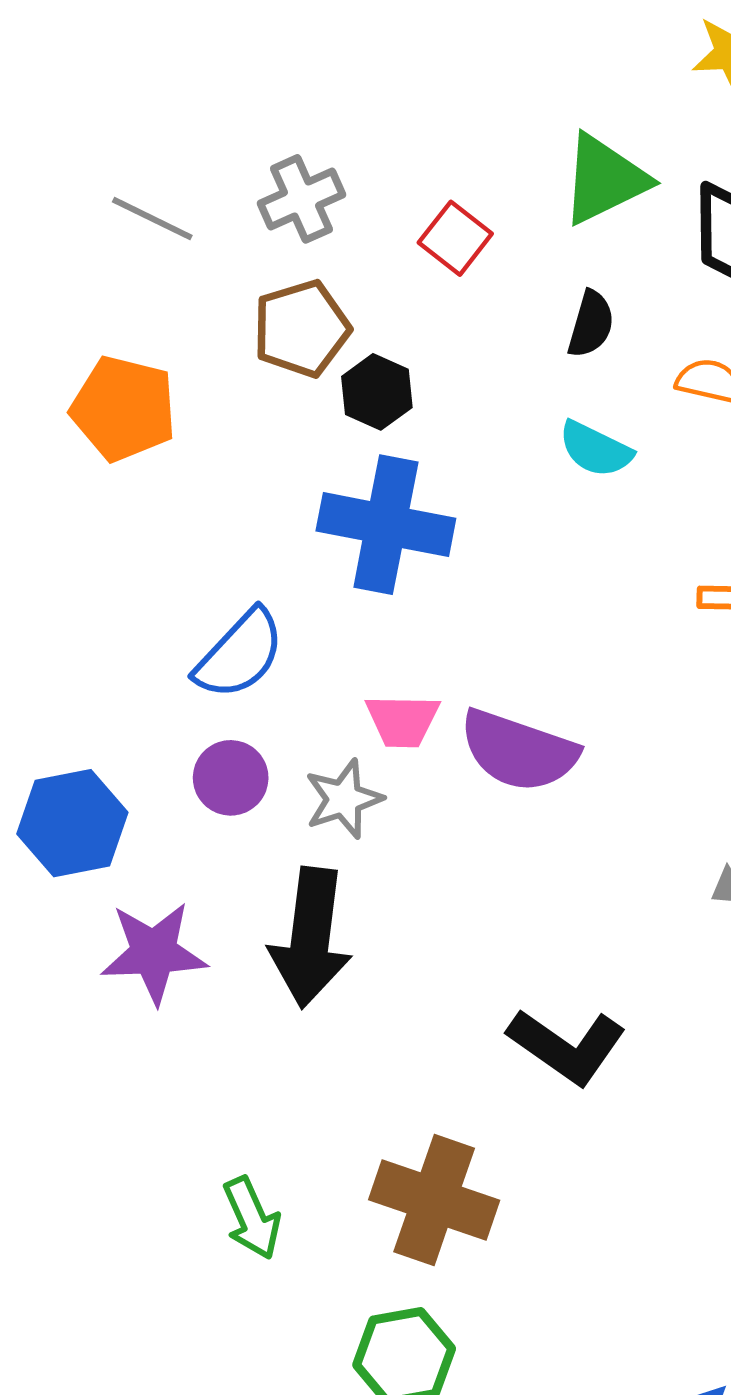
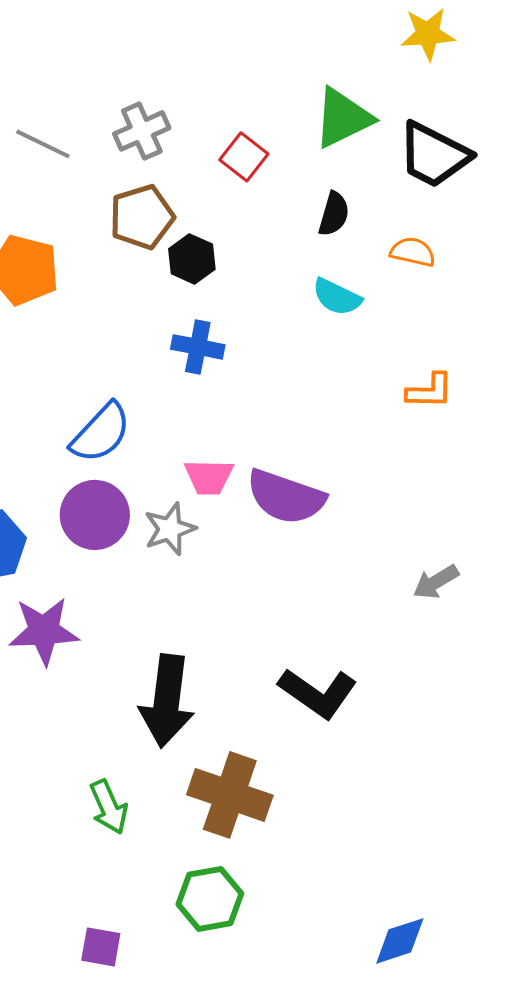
blue cross: (386, 525) -> (198, 347), size x0.6
purple circle: (231, 778) -> (95, 515), size x1.4
black arrow: (311, 938) -> (167, 701), moved

